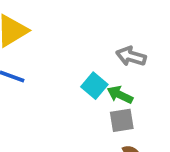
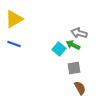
green arrow: (120, 95) -> (73, 45), moved

